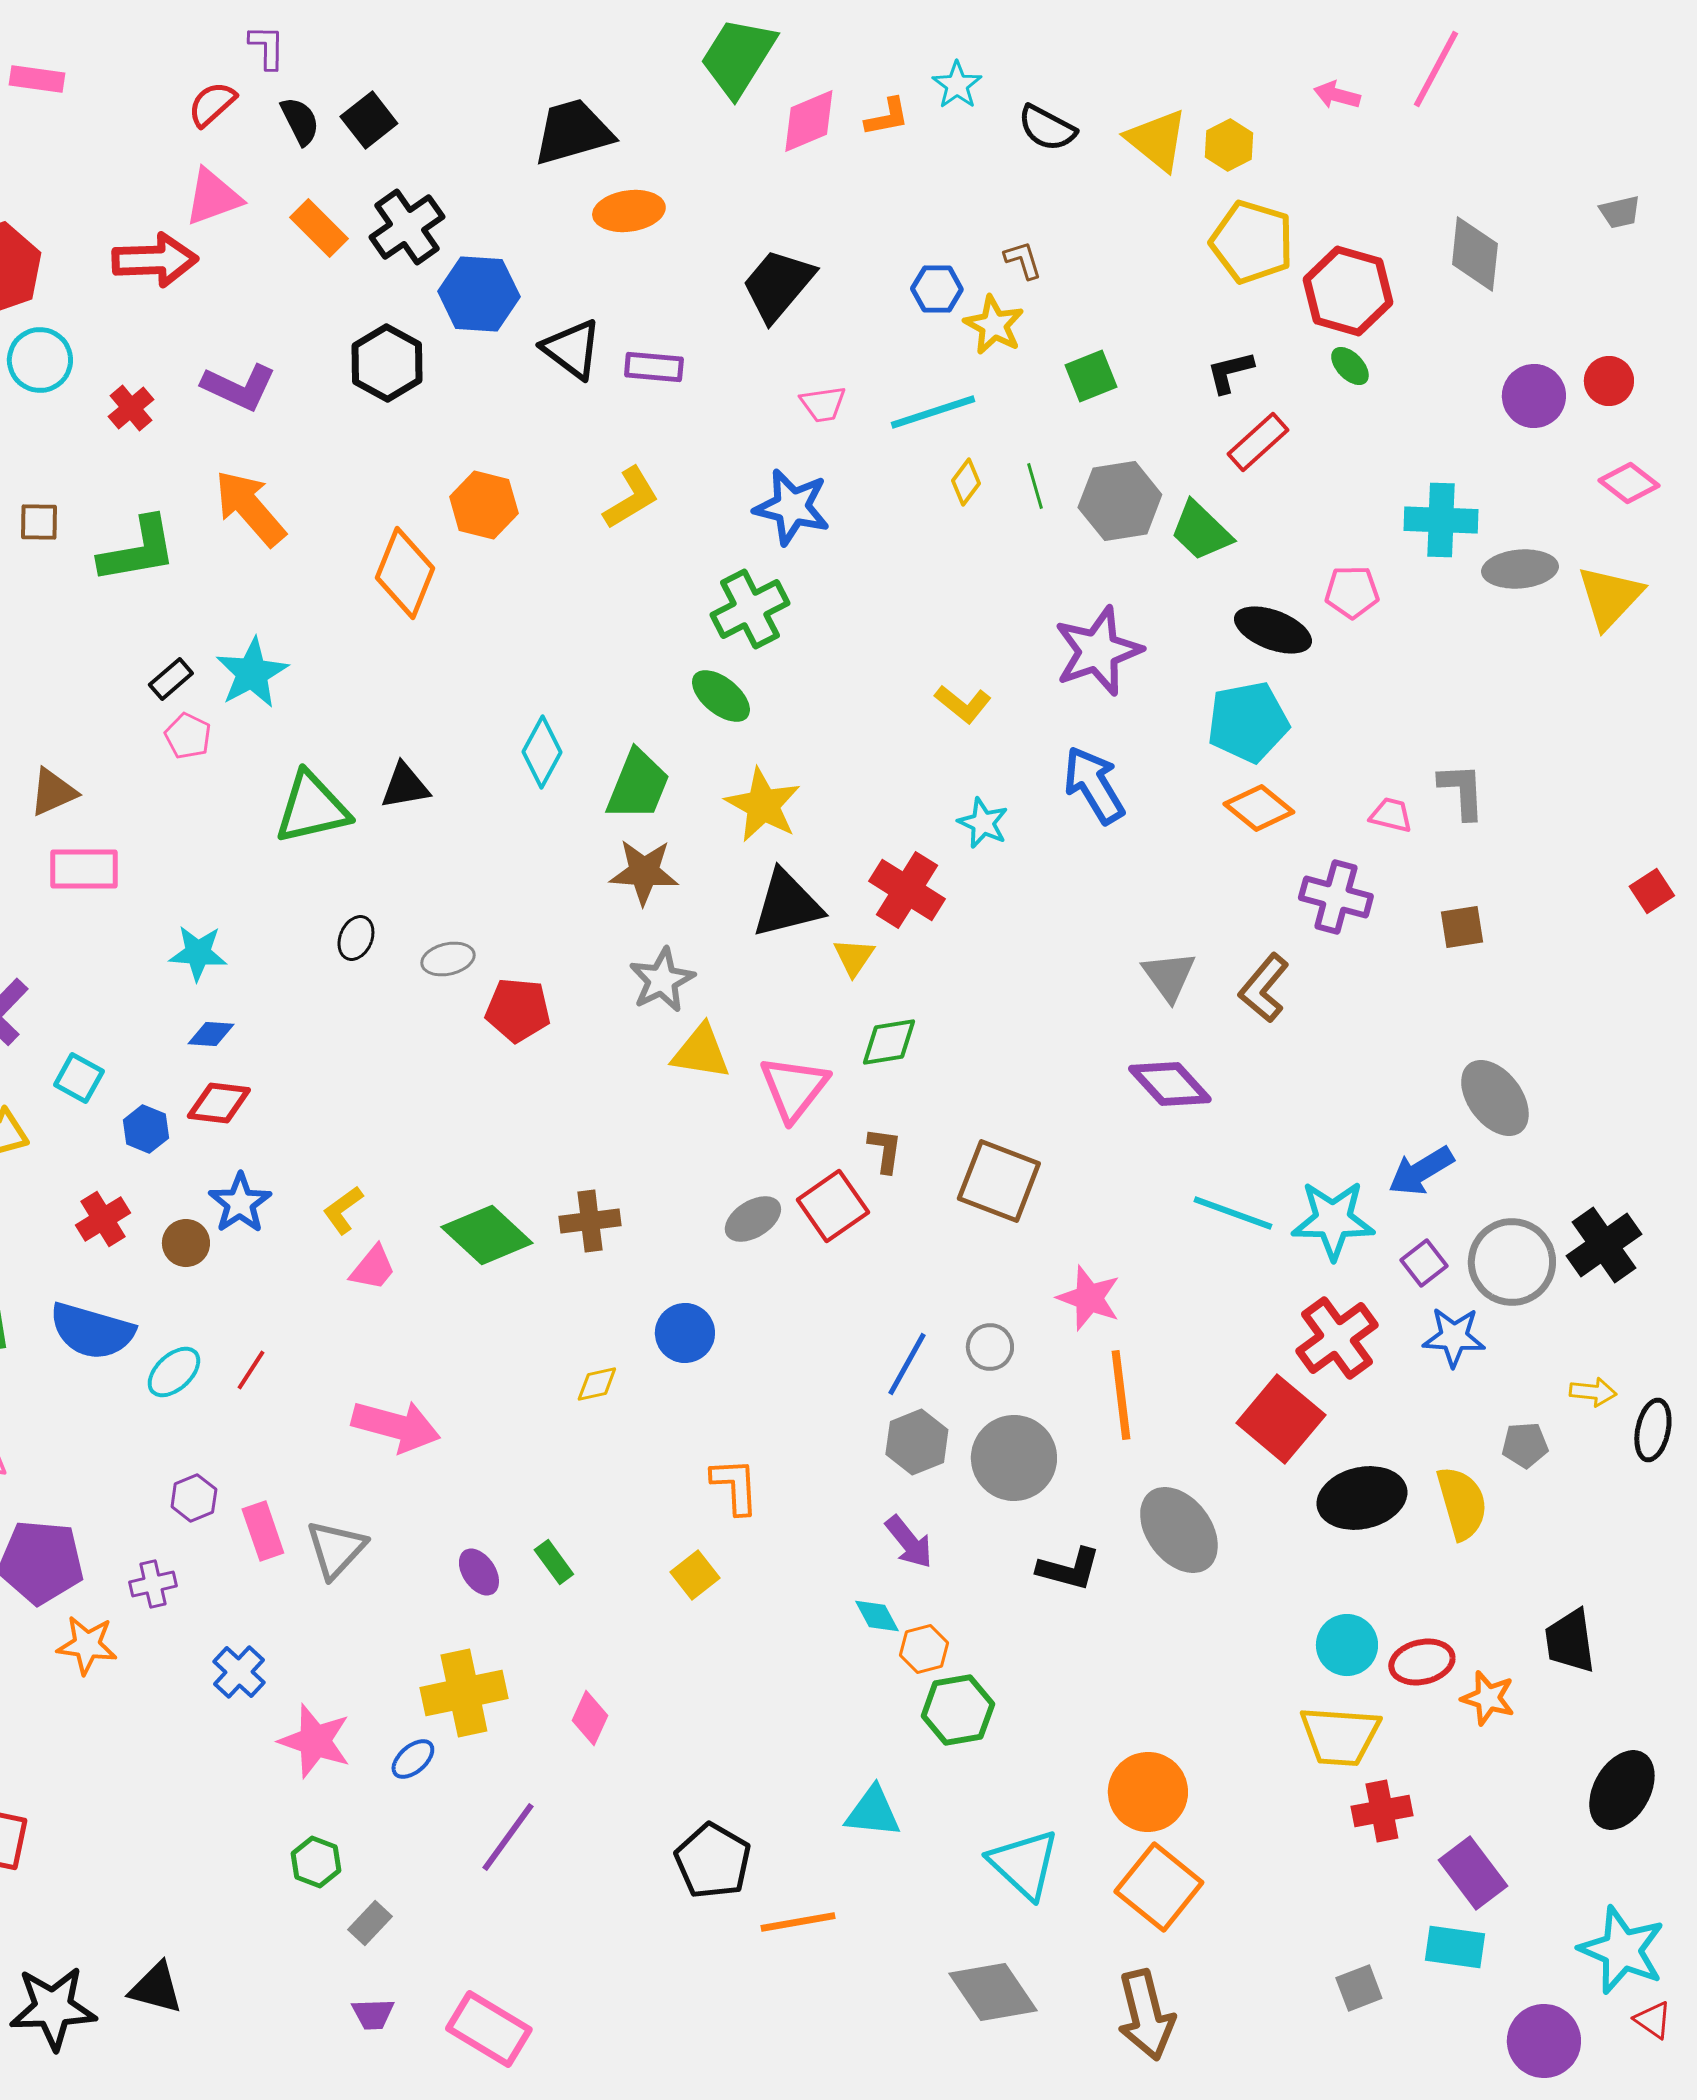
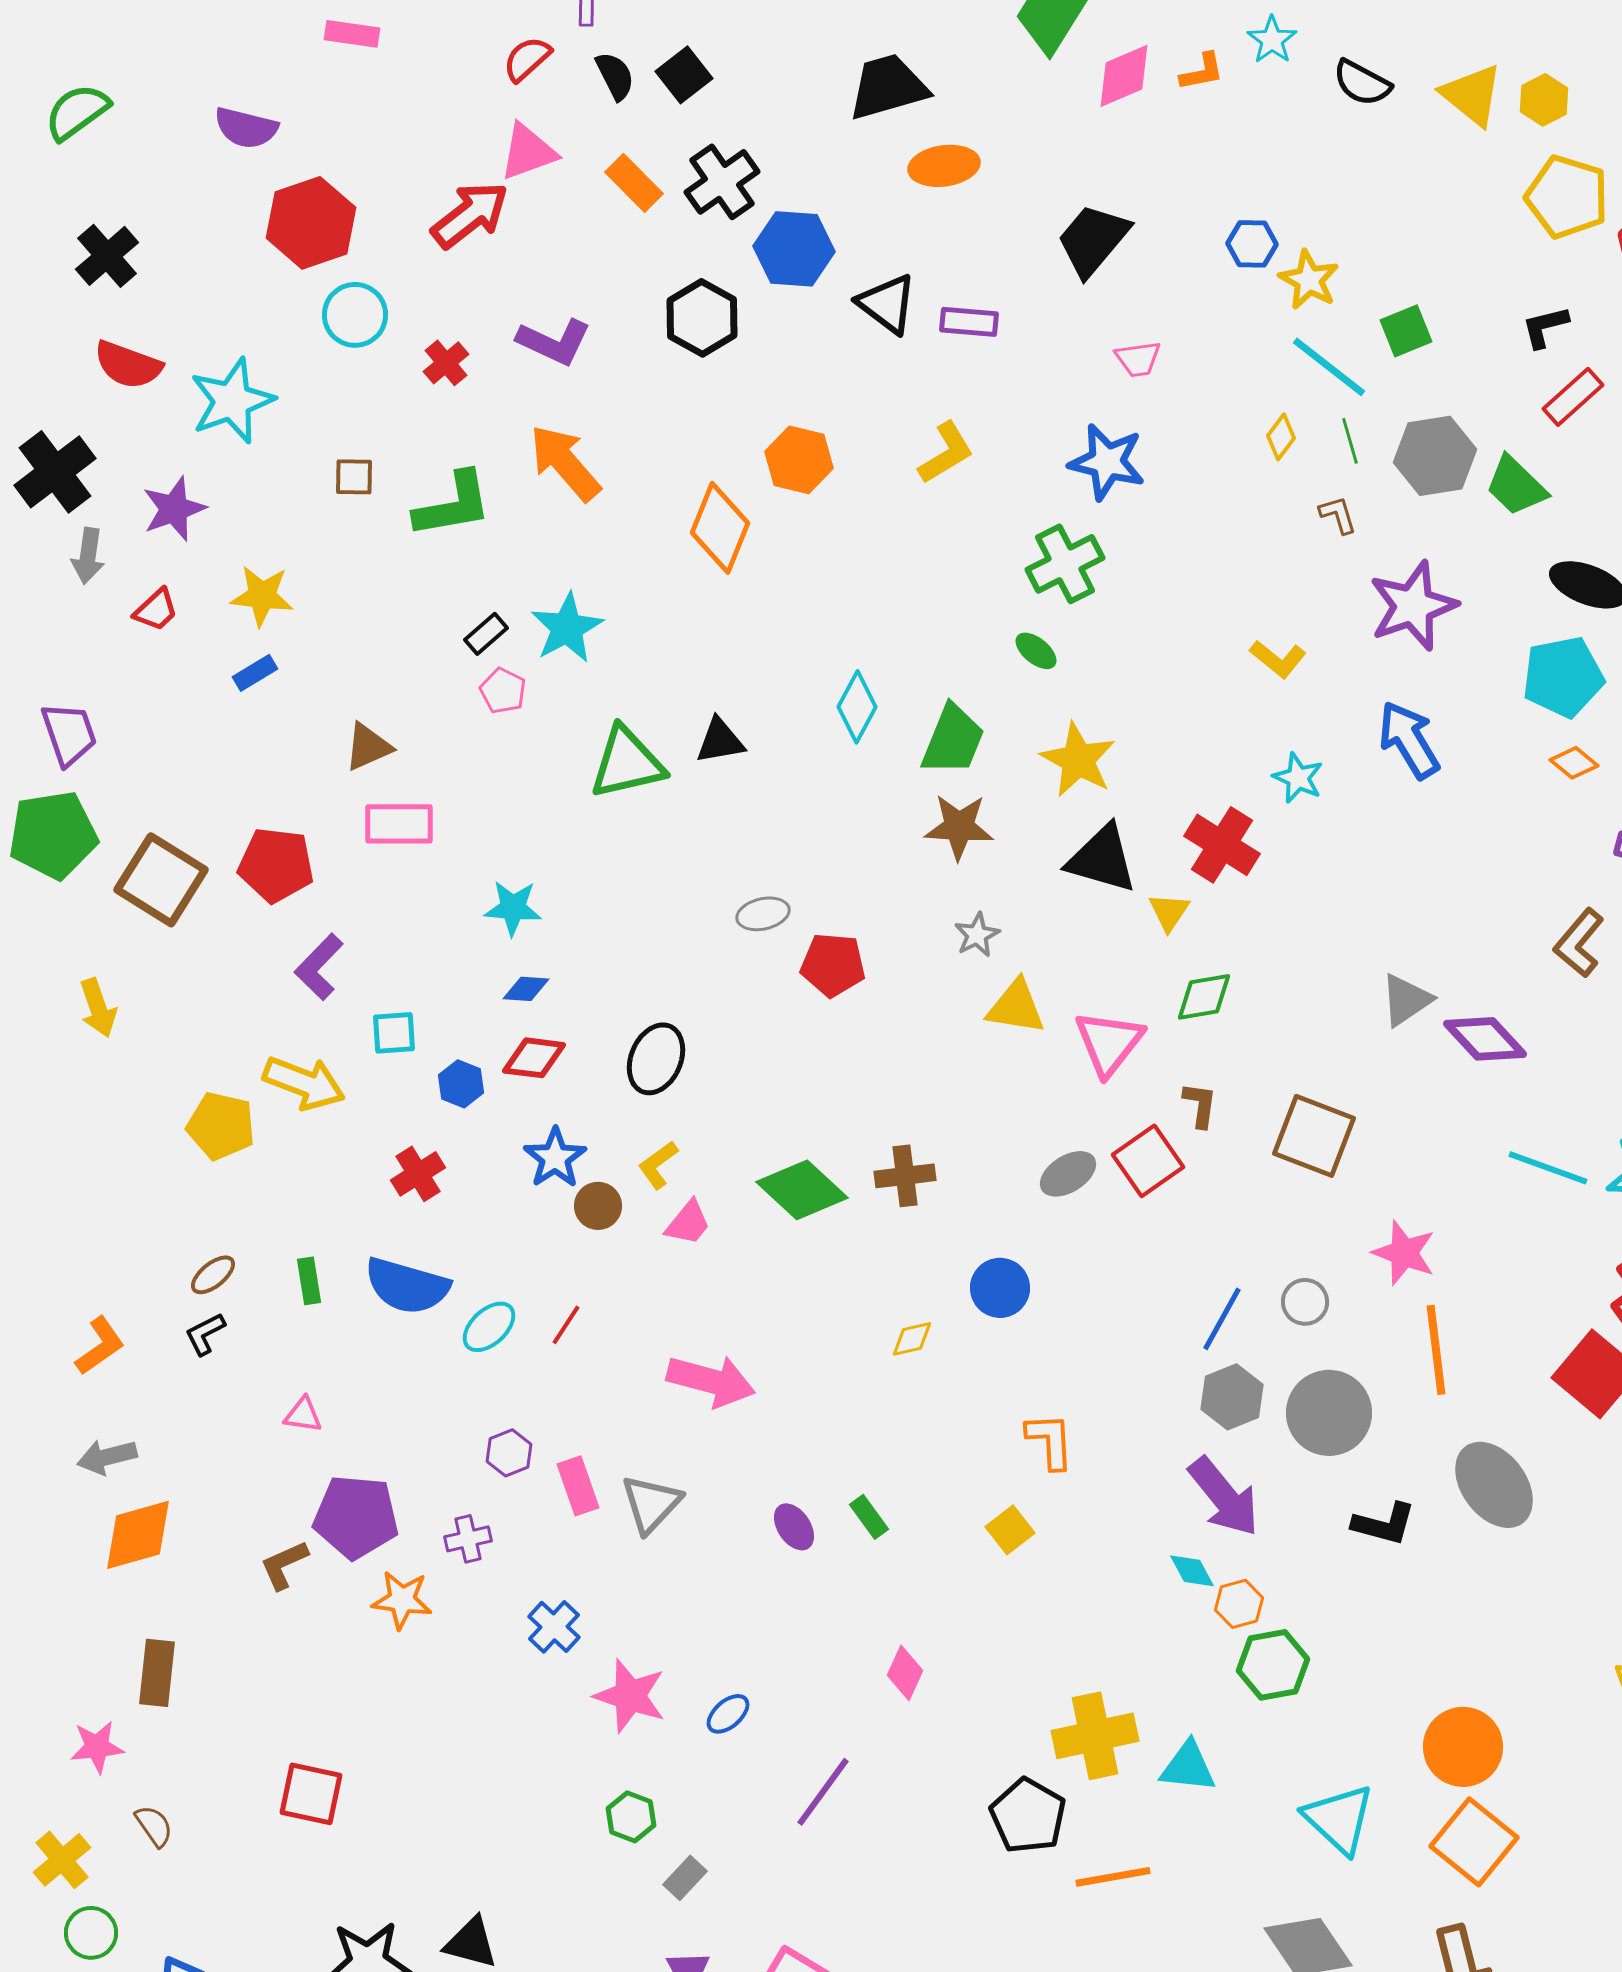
red arrow: (155, 260) -> (470, 215), turned -36
brown L-shape: (1023, 260) -> (1338, 515), moved
cyan line: (933, 412) -> (1329, 367), moved, turned 56
green ellipse: (721, 696) -> (1036, 651), size x0.7
orange diamond: (1259, 808) -> (1574, 763), size x0.7
black triangle: (787, 904) -> (1102, 859), turned 30
black ellipse: (356, 938) -> (656, 1059), moved, size x1.6
gray triangle: (1169, 976) -> (1406, 1000), moved, turned 32
gray star: (662, 980) -> (977, 935), size x0.7
cyan square: (79, 1078) -> (394, 1033), turned -33
brown circle: (186, 1243) -> (598, 1206), moved
purple arrow: (909, 1542) -> (1224, 1497), size x1.5
yellow cross: (464, 1693) -> (1095, 1736), moved

